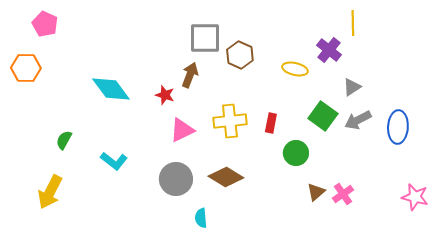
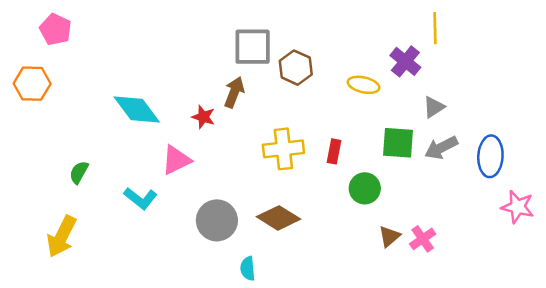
green square: (323, 116) -> (398, 143), turned -32
pink triangle: (182, 130) -> (176, 160), moved
pink star: (415, 197) -> (518, 207), moved

